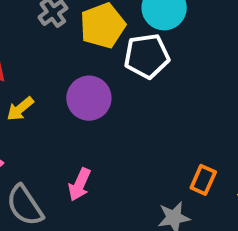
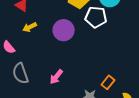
pink arrow: (80, 185) -> (56, 77), moved

